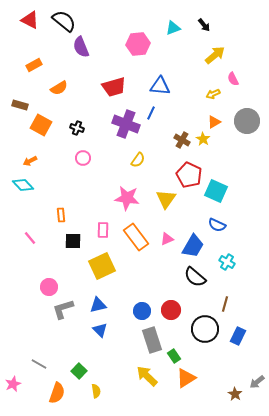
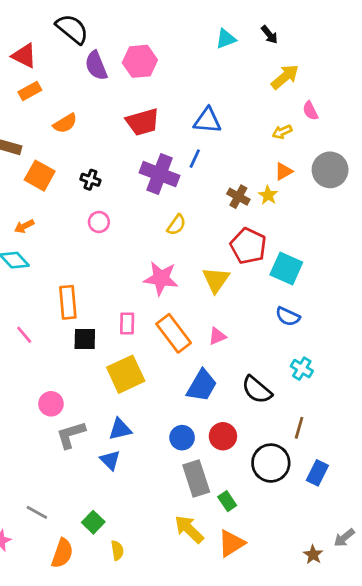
red triangle: (30, 20) -> (24, 56), moved
pink hexagon: (138, 44) -> (140, 61), moved
orange rectangle: (61, 215) -> (68, 302), size x1.6
blue trapezoid: (193, 246) -> (202, 385), moved
blue triangle: (100, 330) -> (110, 460), moved
orange triangle: (186, 378) -> (231, 543), moved

